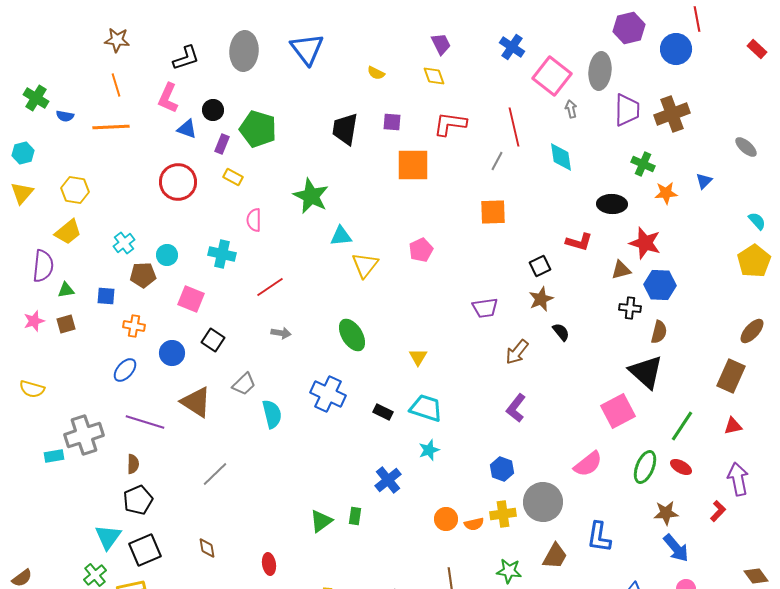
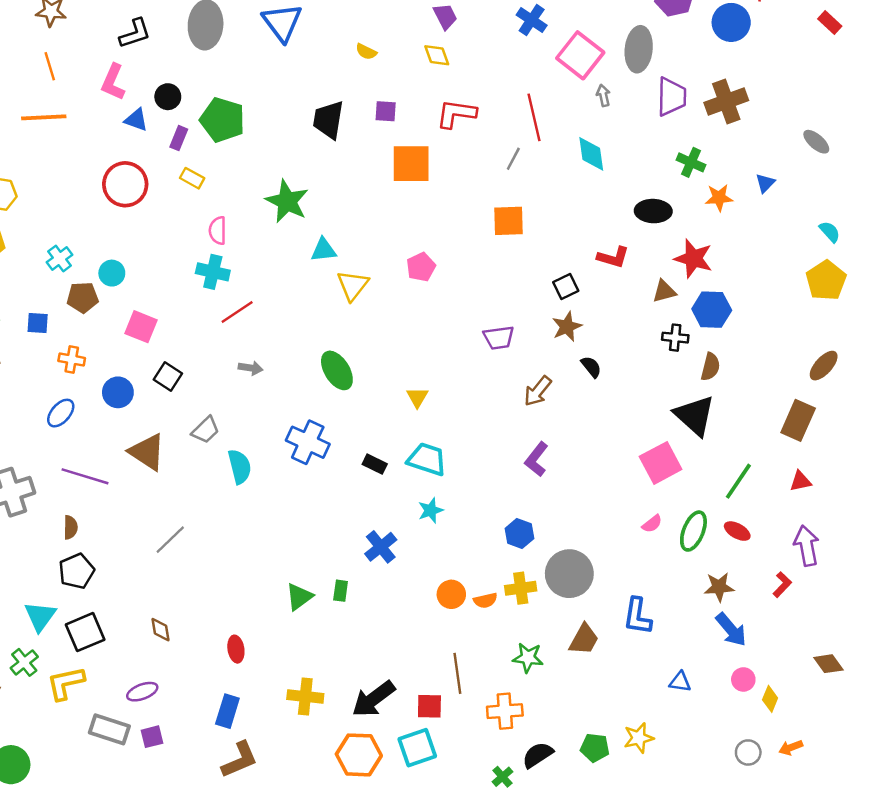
cyan cross: (222, 254) -> (213, 272), moved
pink semicircle: (588, 464) -> (652, 524), moved, size x0.6

